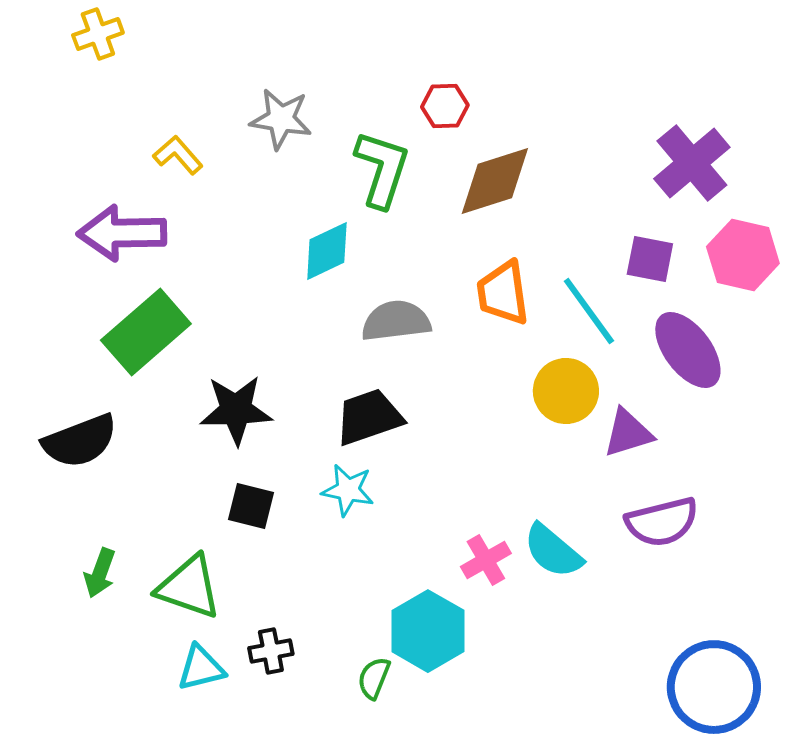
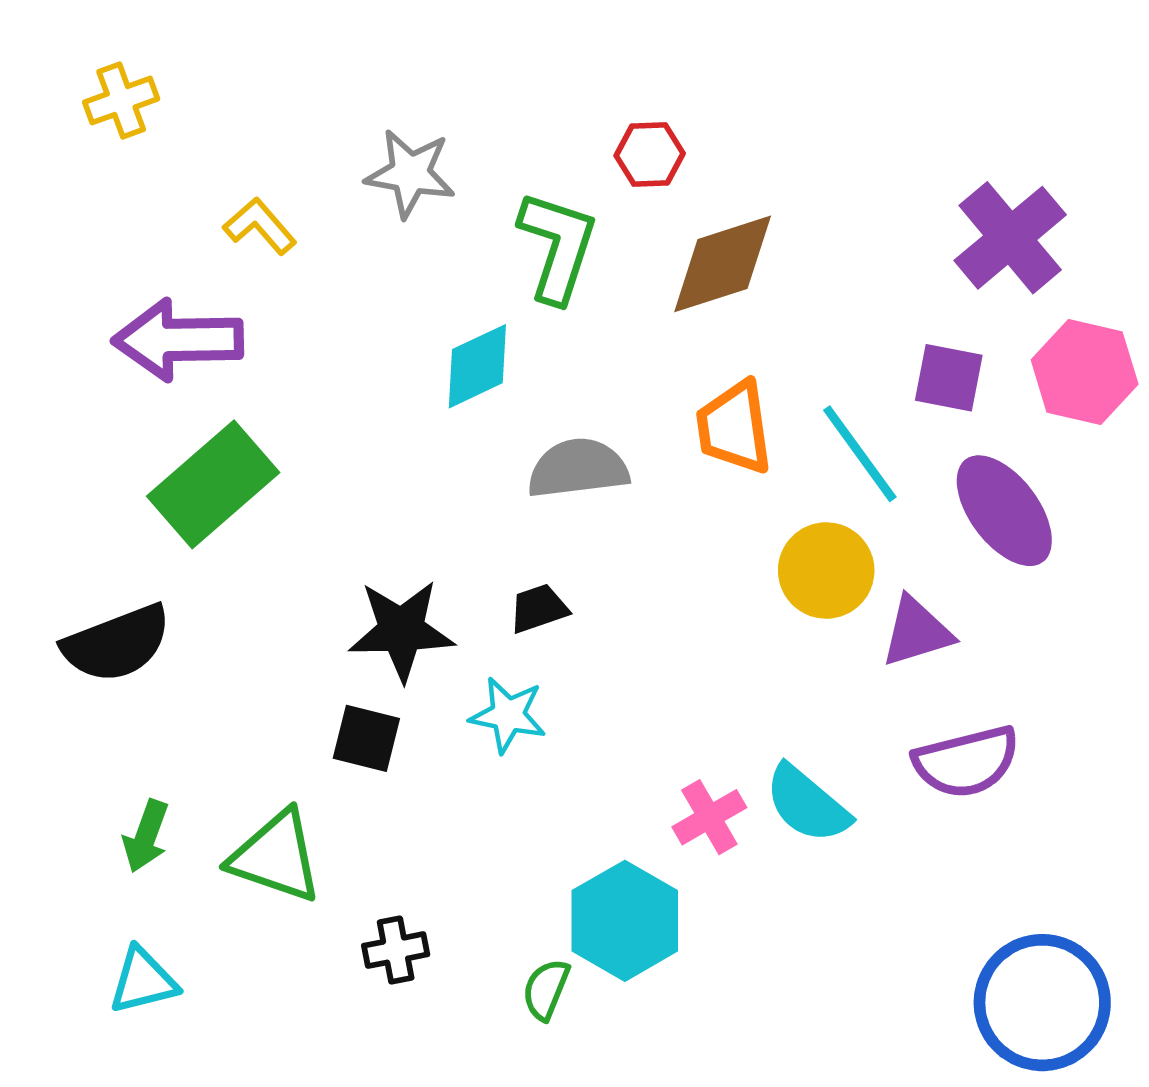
yellow cross: (98, 34) -> (121, 100), moved
black star: (236, 410) -> (401, 630), moved
black trapezoid: (369, 417) -> (539, 608), size x0.6
cyan triangle: (201, 668) -> (143, 981), moved

